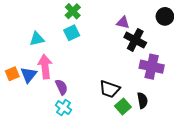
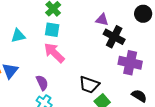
cyan square: (72, 33) -> (52, 30), turned 35
pink arrow: (45, 67) -> (54, 53), moved, turned -40
black semicircle: (142, 100) -> (139, 96), moved, turned -49

